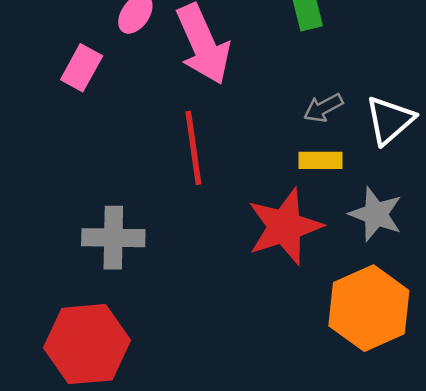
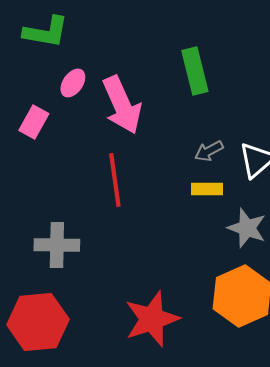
red star: (285, 227) -> (152, 319), moved

